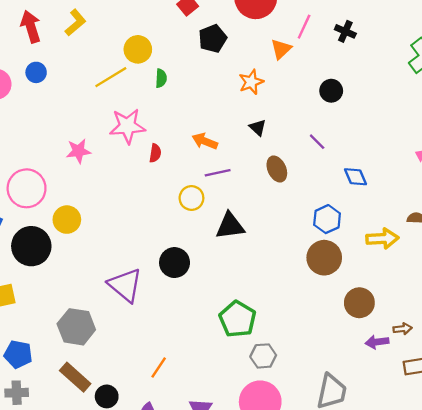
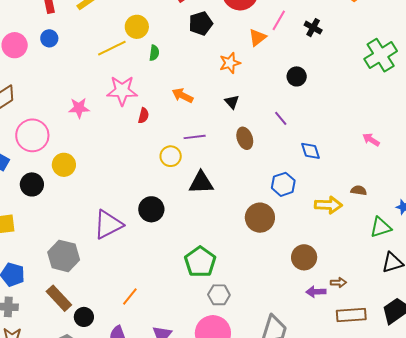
orange arrow: (205, 141) -> (182, 95), moved
black circle: (31, 246) -> (32, 184), size x0.7
brown circle: (324, 258) -> (260, 218), moved
purple triangle: (125, 285) -> (108, 225), turned 48

